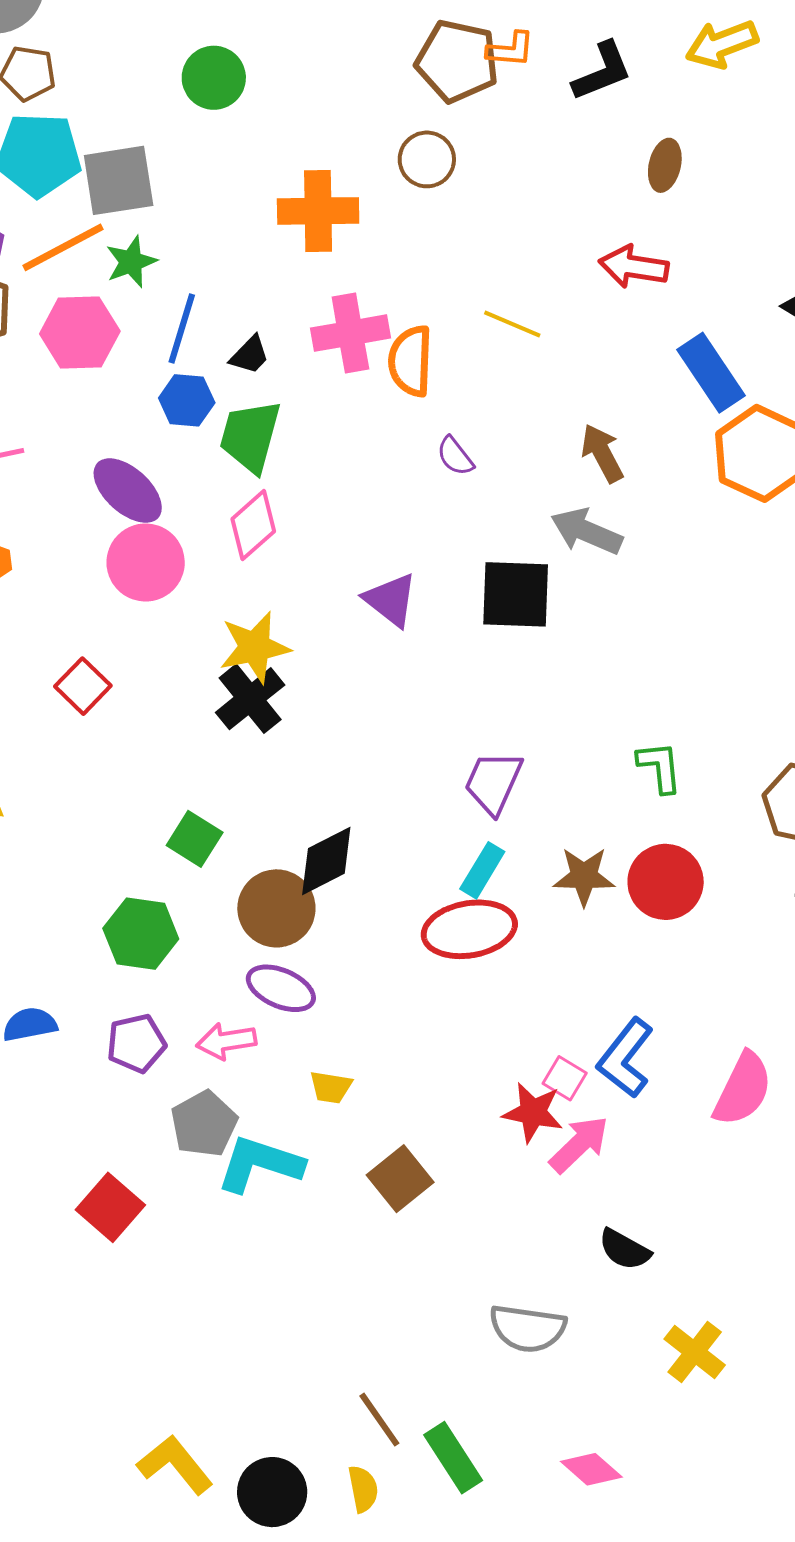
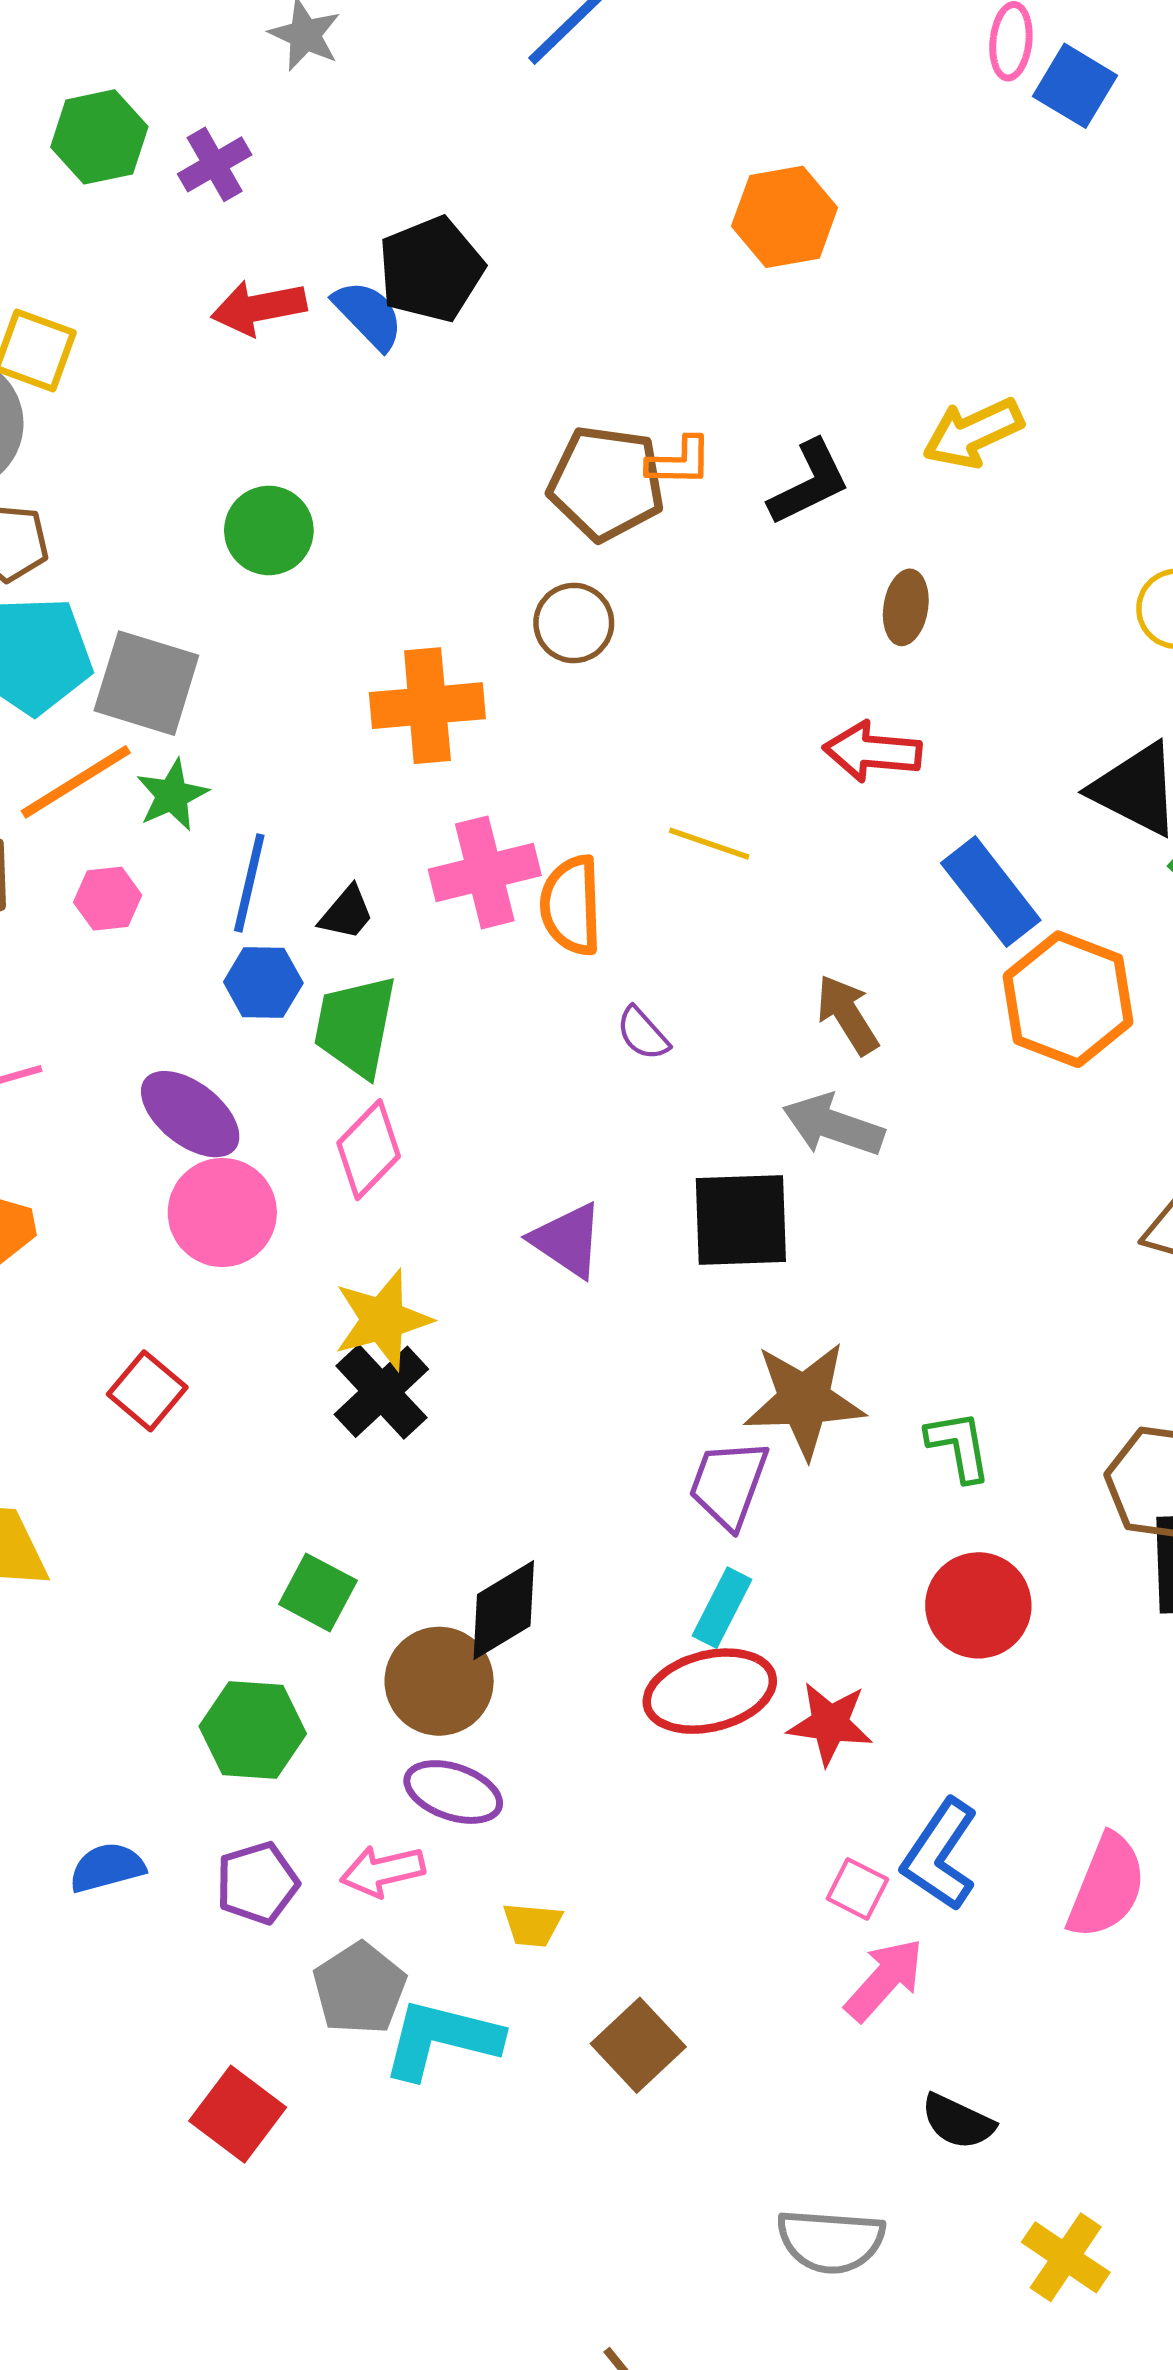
gray square: (119, 180) -> (146, 683), turned 30
pink hexagon: (80, 332) -> (108, 899), size x0.6
brown star: (584, 876) -> (804, 1400), moved, size x1.4
red star: (533, 1112) -> (830, 1724), moved

